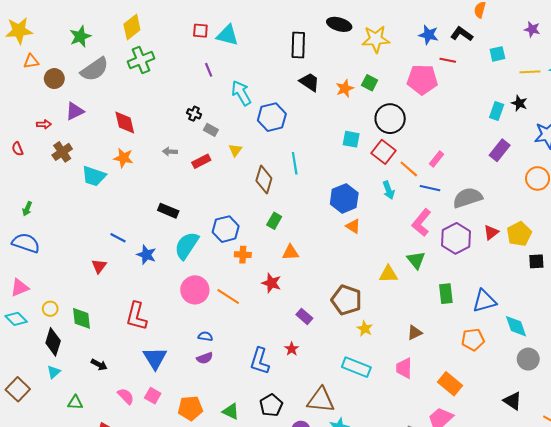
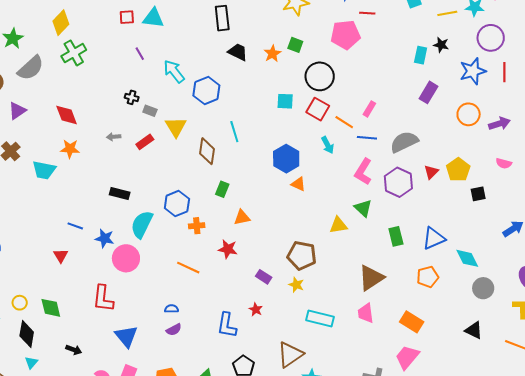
yellow triangle: (235, 150) -> (176, 127), size x1.6
pink circle: (195, 290) -> (126, 258), moved
yellow star: (365, 329) -> (296, 285), moved
brown triangle: (415, 333) -> (371, 278), size x1.8
brown triangle: (321, 400) -> (290, 355), turned -32

